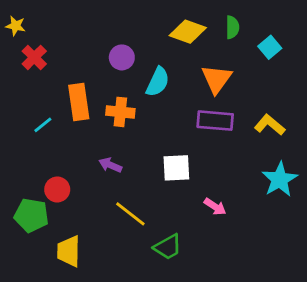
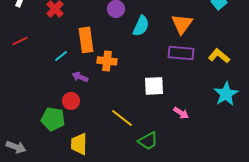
orange cross: (120, 112) -> (107, 61), moved
purple arrow: (110, 165) -> (80, 77), moved

